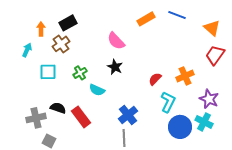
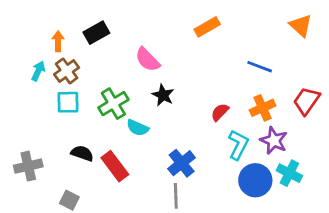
blue line: (177, 15) -> (260, 67), moved
orange triangle: (212, 28) -> (301, 26), moved
pink semicircle: (116, 41) -> (147, 60), moved
brown cross: (61, 44) -> (67, 71), moved
red trapezoid: (215, 55) -> (306, 101), moved
green cross: (80, 73) -> (113, 104), size x1.5
purple star: (209, 99) -> (274, 141), moved
gray cross: (36, 118) -> (28, 166), moved

